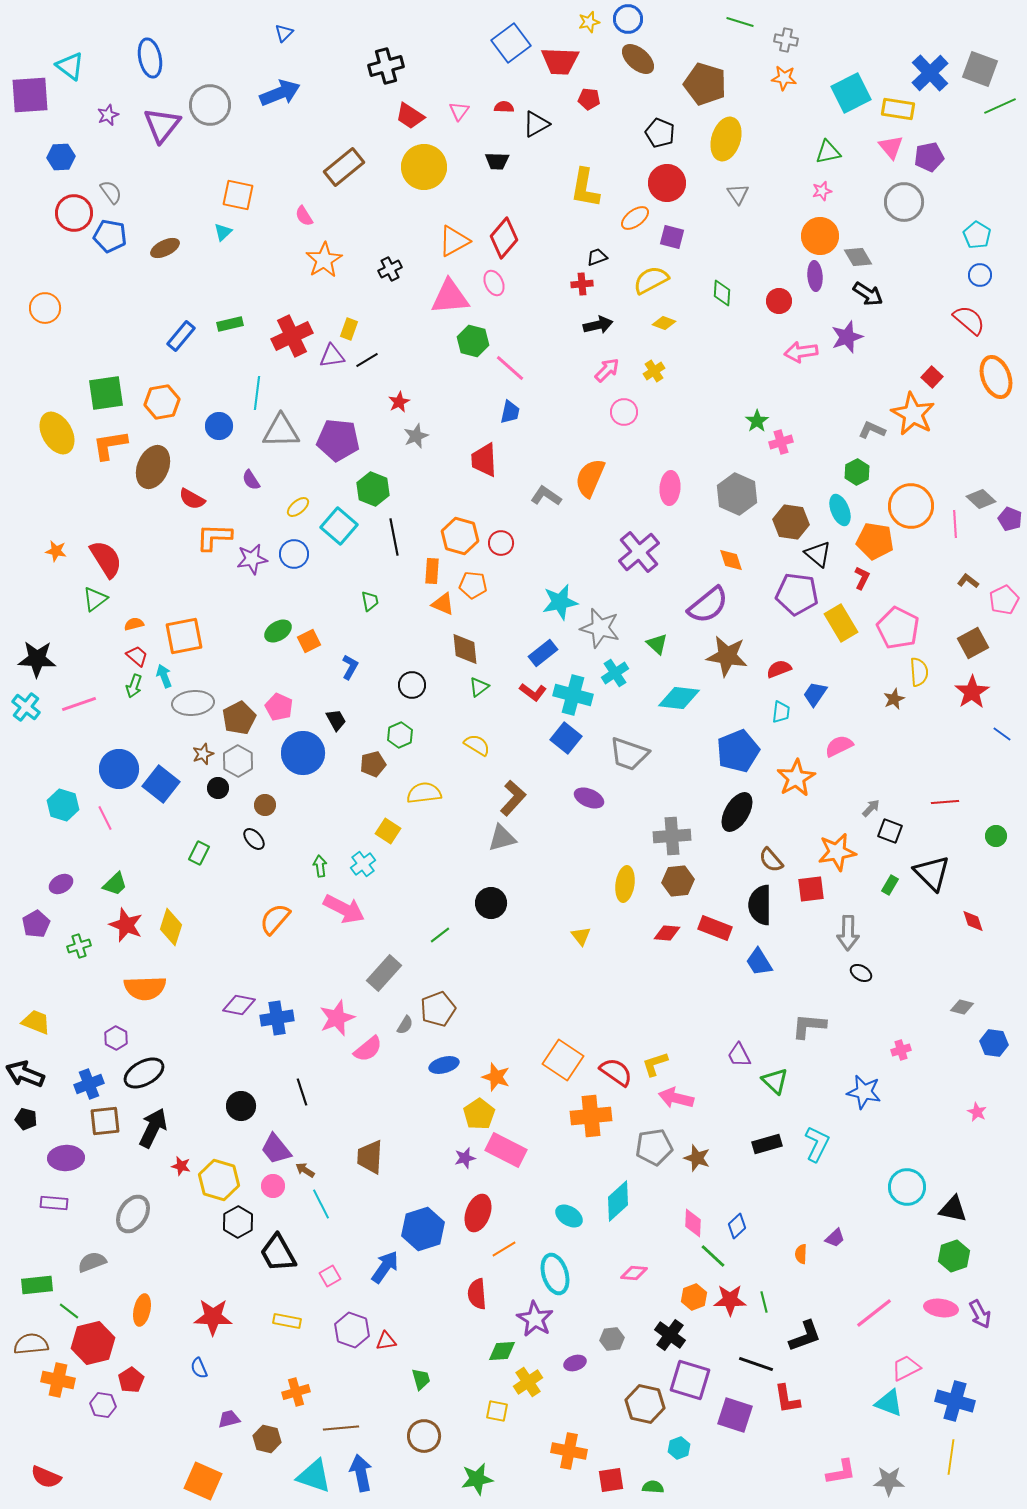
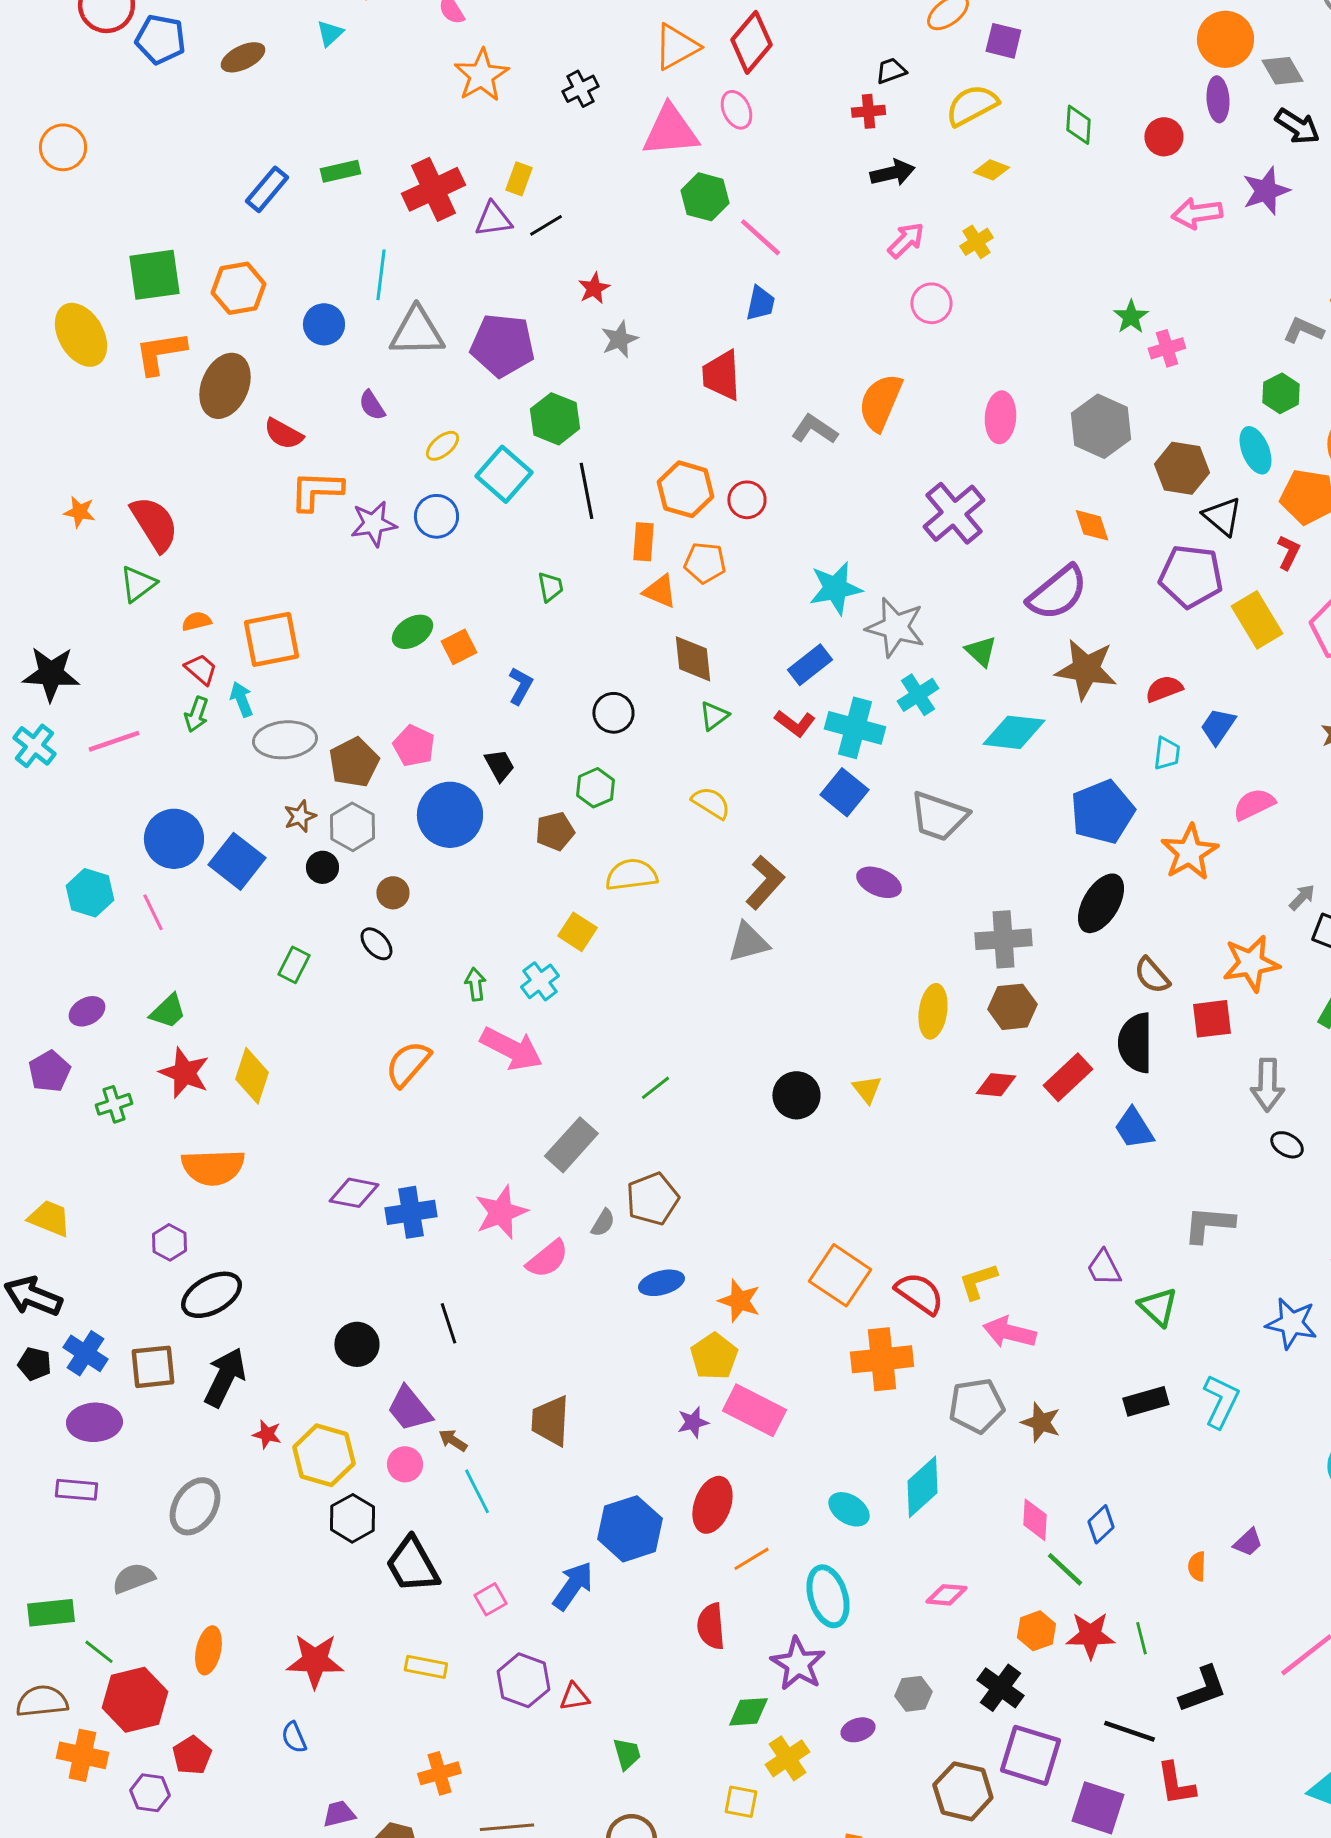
black circle: (491, 903) -> (796, 1095), moved
red rectangle: (715, 928) -> (1068, 1077), turned -64
blue cross: (89, 1084) -> (85, 1353), moved, turned -36

